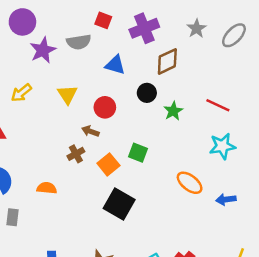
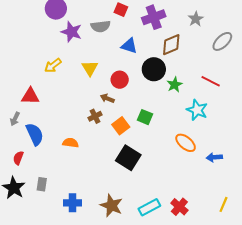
gray ellipse: (234, 35) -> (222, 41), moved
purple star: (43, 50) -> (71, 32), turned -30
black circle: (147, 93) -> (154, 69), size x1.5
cyan star: (222, 146) -> (197, 110), moved, turned 30
gray rectangle: (13, 217) -> (42, 184), moved

